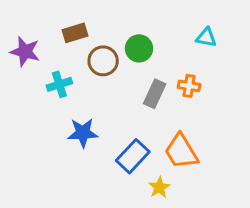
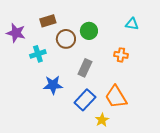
gray rectangle: (155, 94) -> (85, 68), moved

